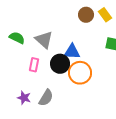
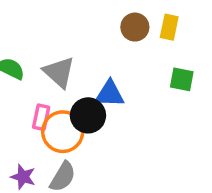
yellow rectangle: (105, 15) -> (169, 27), turned 48
orange circle: (80, 73) -> (63, 132), moved

